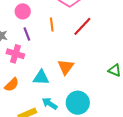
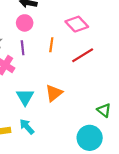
cyan triangle: (41, 78) -> (25, 97), turned 42
cyan circle: (78, 103) -> (90, 138), moved

